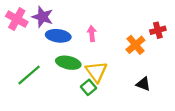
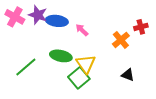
pink arrow: (92, 34) -> (82, 30), turned -40
blue ellipse: (58, 36) -> (57, 21), moved
green square: (88, 87) -> (79, 78), size x1.5

